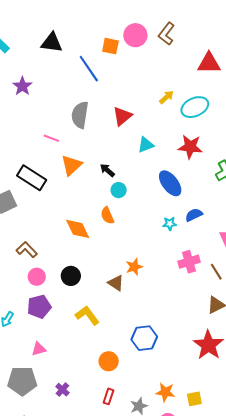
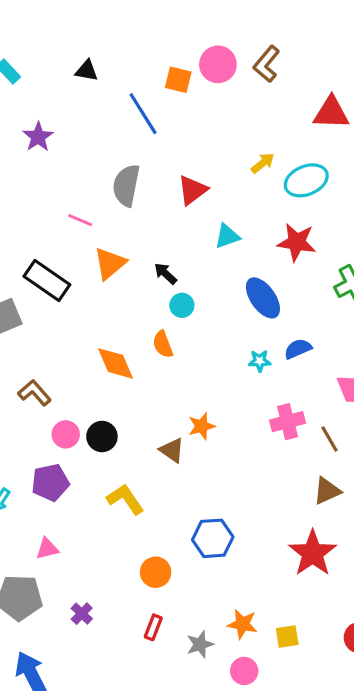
black triangle: (52, 43) -> (87, 71), size x0.7
pink circle: (37, 277) -> (66, 434), moved

